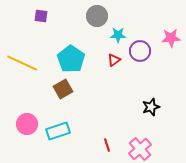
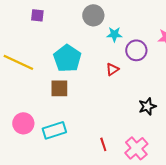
red triangle: (114, 60) -> (112, 69), moved
brown square: (63, 89) -> (59, 88), turned 30

